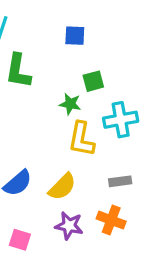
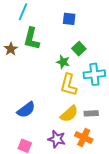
green square: (93, 81) -> (79, 49), turned -32
yellow semicircle: (62, 187) -> (69, 114), moved

